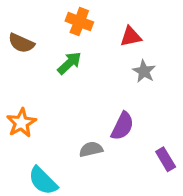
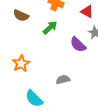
red triangle: (131, 36) -> (87, 12), turned 40
purple semicircle: (122, 126) -> (78, 45), moved, turned 108

